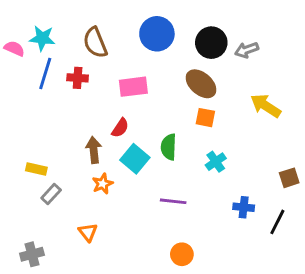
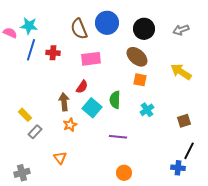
brown semicircle: (95, 43) -> (79, 29), moved
gray arrow: (247, 50) -> (181, 30), moved
yellow rectangle: (36, 169) -> (25, 115), turned 32
brown square: (289, 178) -> (184, 121), moved
blue cross: (244, 207) -> (178, 168), moved

